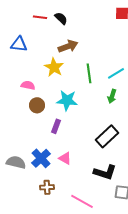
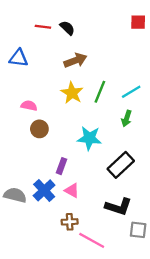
yellow star: (54, 67) -> (72, 93), moved
green line: (89, 73) -> (100, 92), turned 30
cyan star: (67, 100) -> (89, 138), moved
purple rectangle: (56, 126) -> (62, 166), moved
brown cross: (47, 187) -> (70, 222), moved

